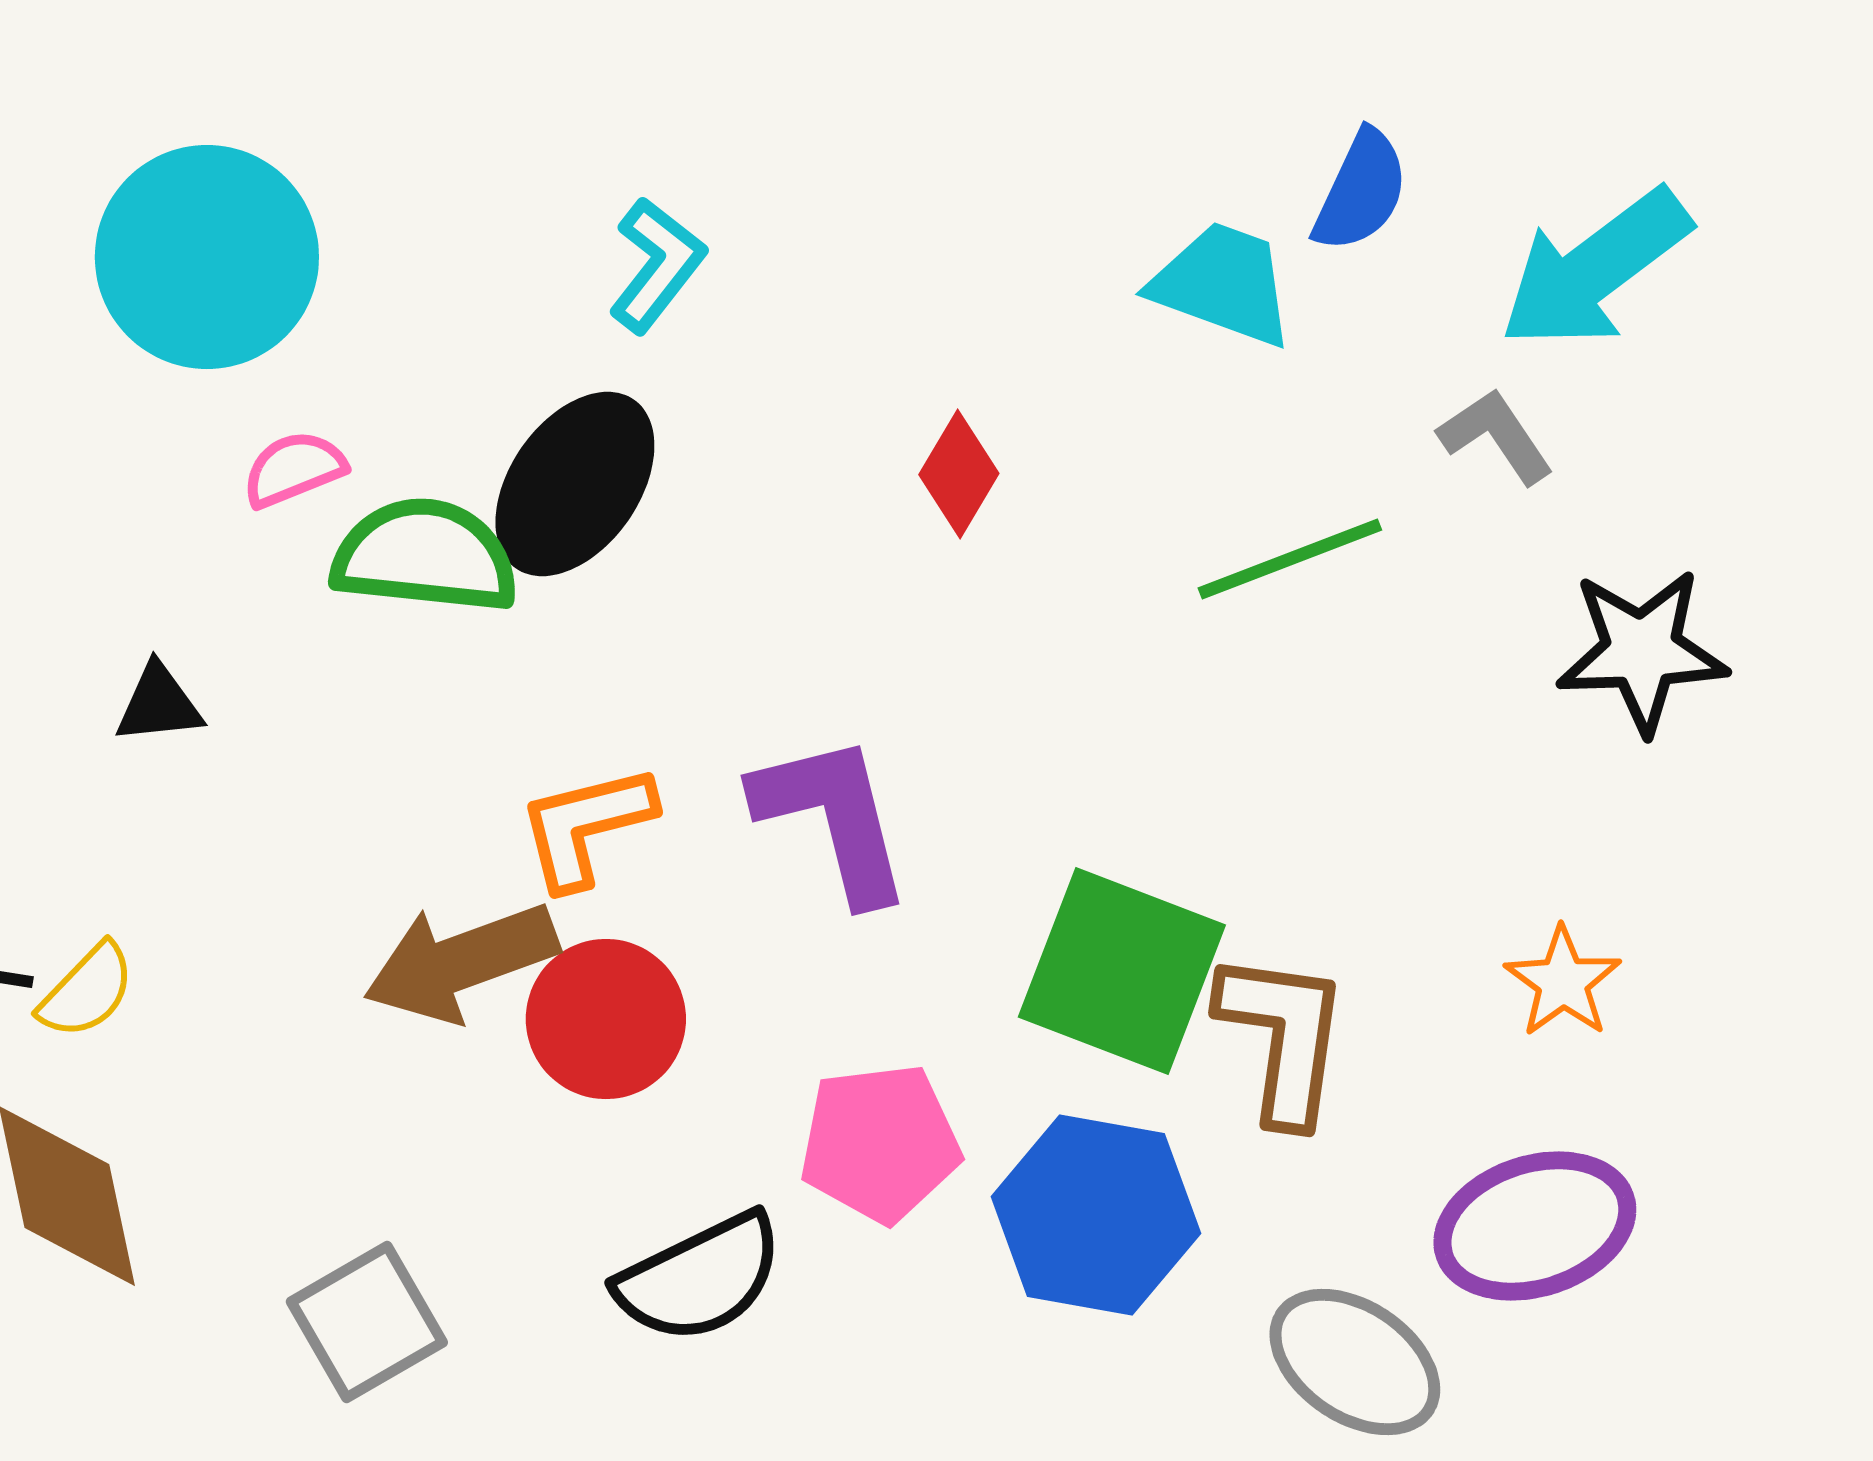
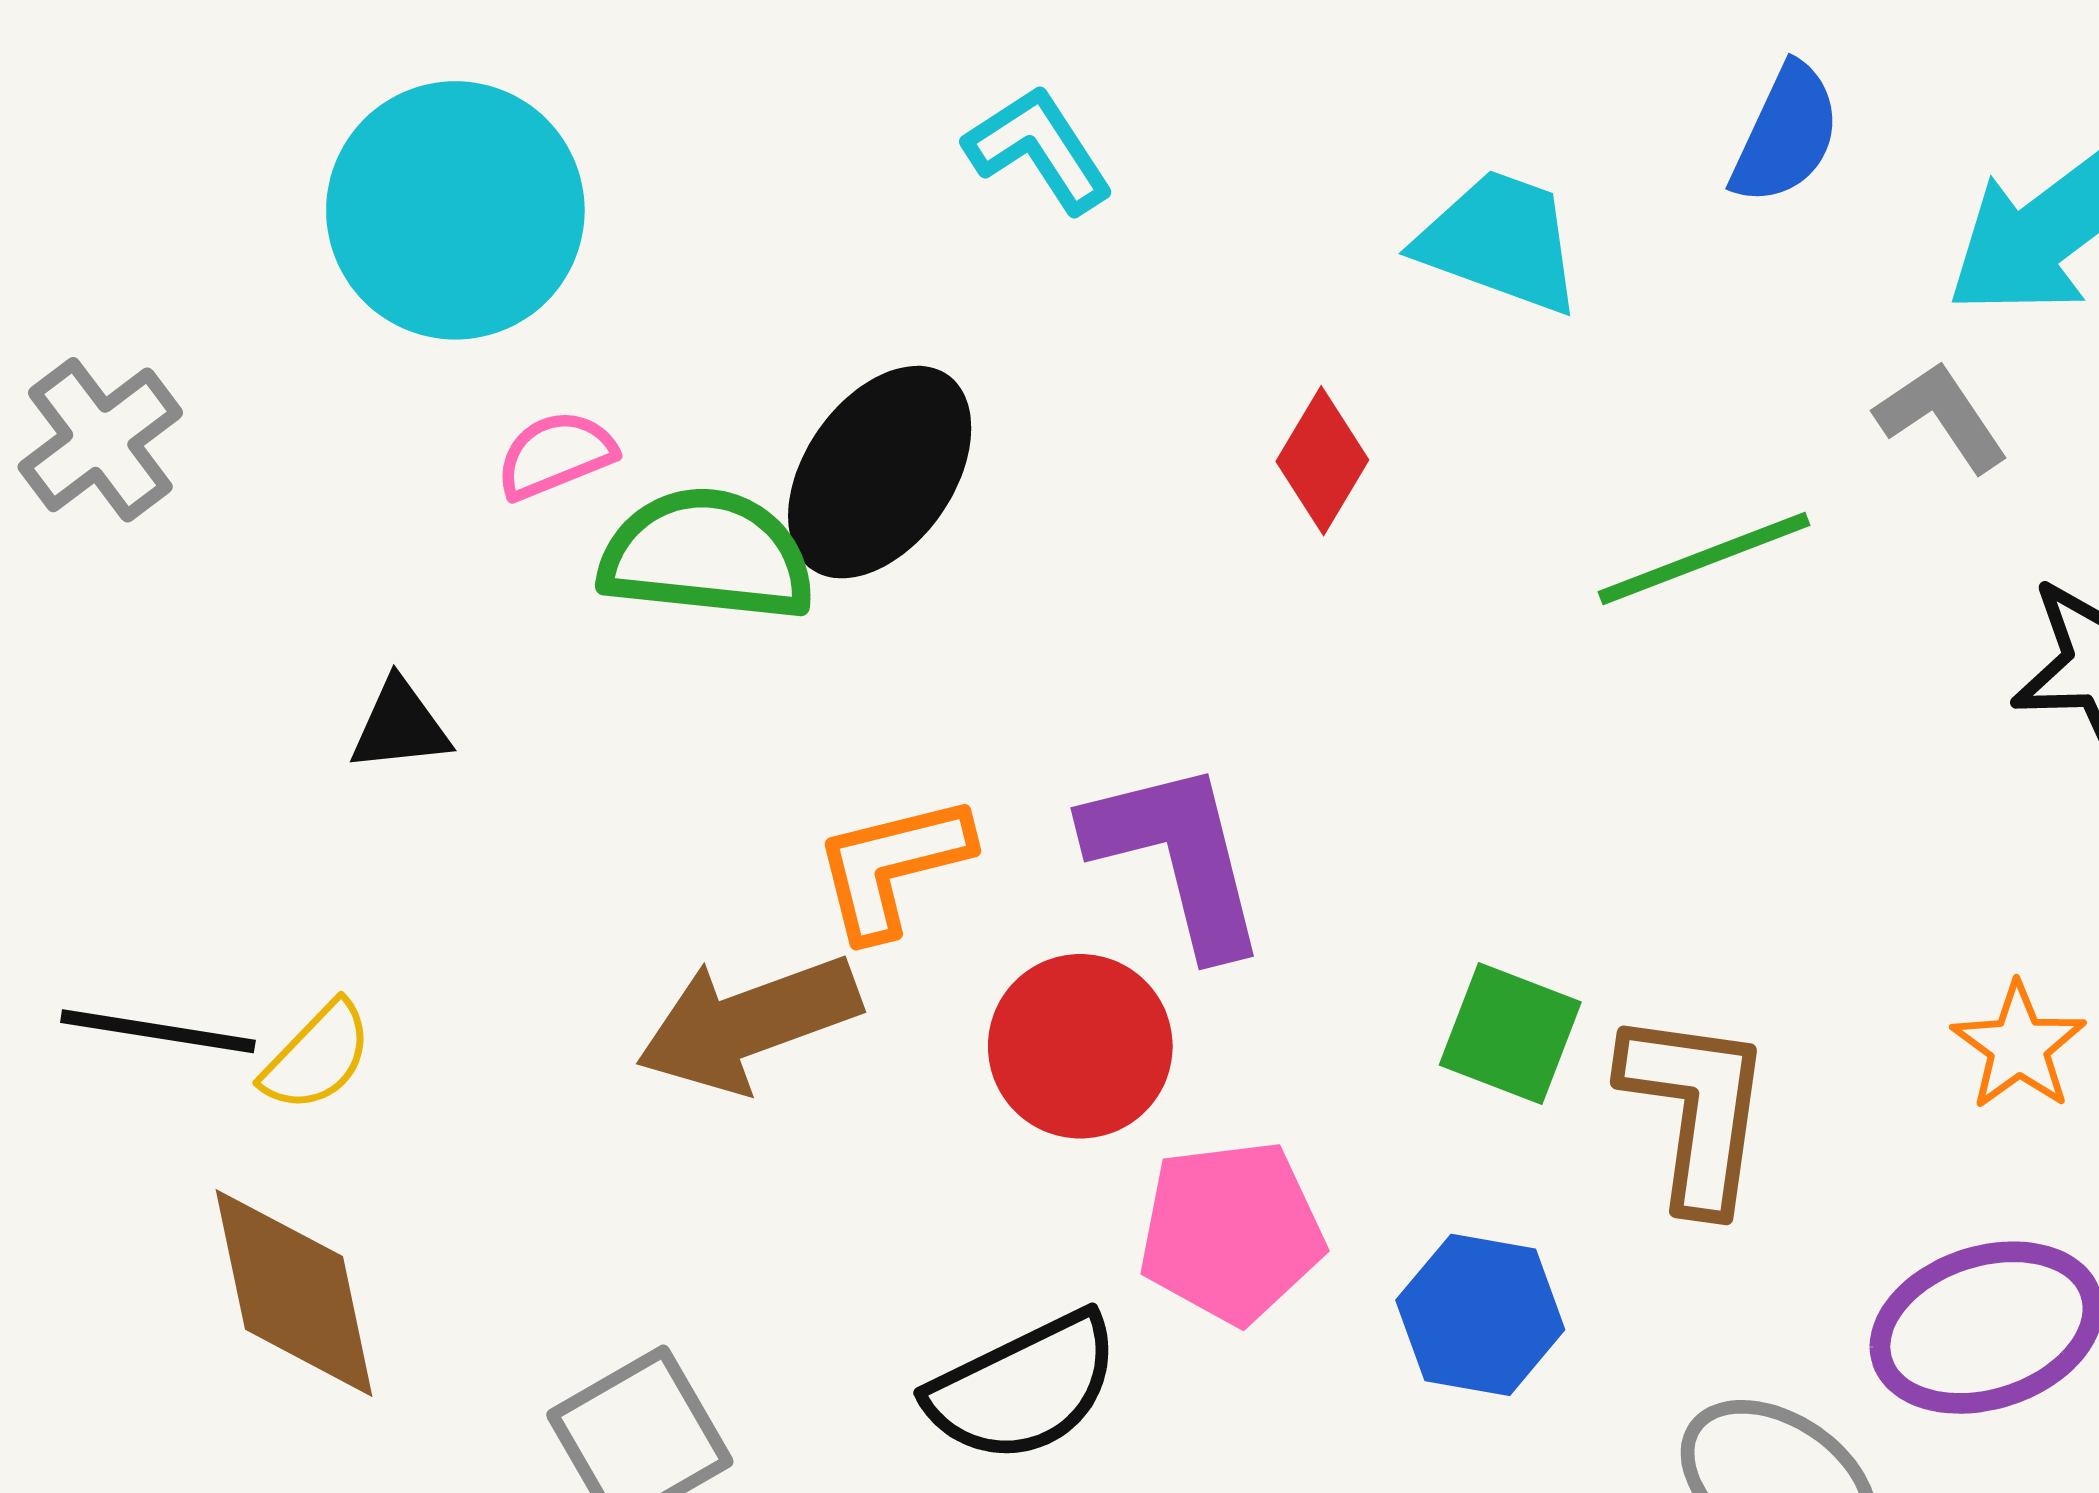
cyan L-shape: (657, 265) -> (1039, 149), moved, turned -71
cyan trapezoid: (1223, 284) -> (1500, 242), moved
green square: (1122, 971) -> (1510, 1034), size x0.6
red circle: (606, 1019) -> (1080, 1046), moved
blue hexagon: (1096, 1215) -> (1480, 1315), size x0.7

